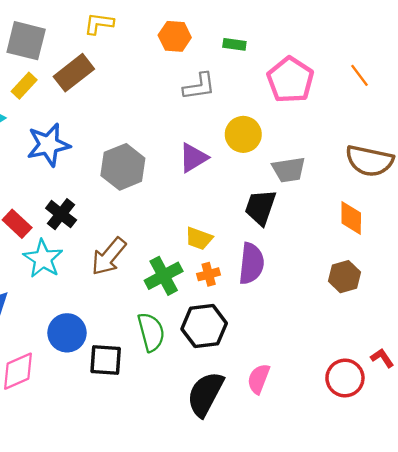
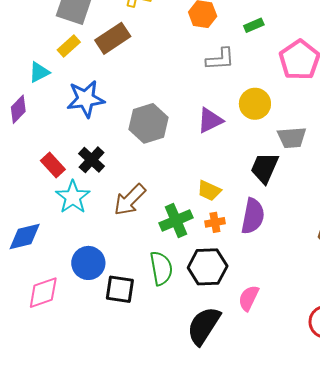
green rectangle: (234, 44) -> (254, 25), turned -36
pink semicircle: (259, 379) -> (249, 298), moved

